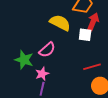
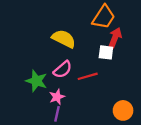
yellow semicircle: (60, 23) -> (64, 39), moved
red line: (92, 67) -> (88, 76), moved

